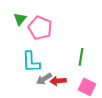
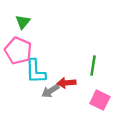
pink pentagon: (40, 28) -> (18, 51), moved
red arrow: (58, 81) -> (67, 83), moved

